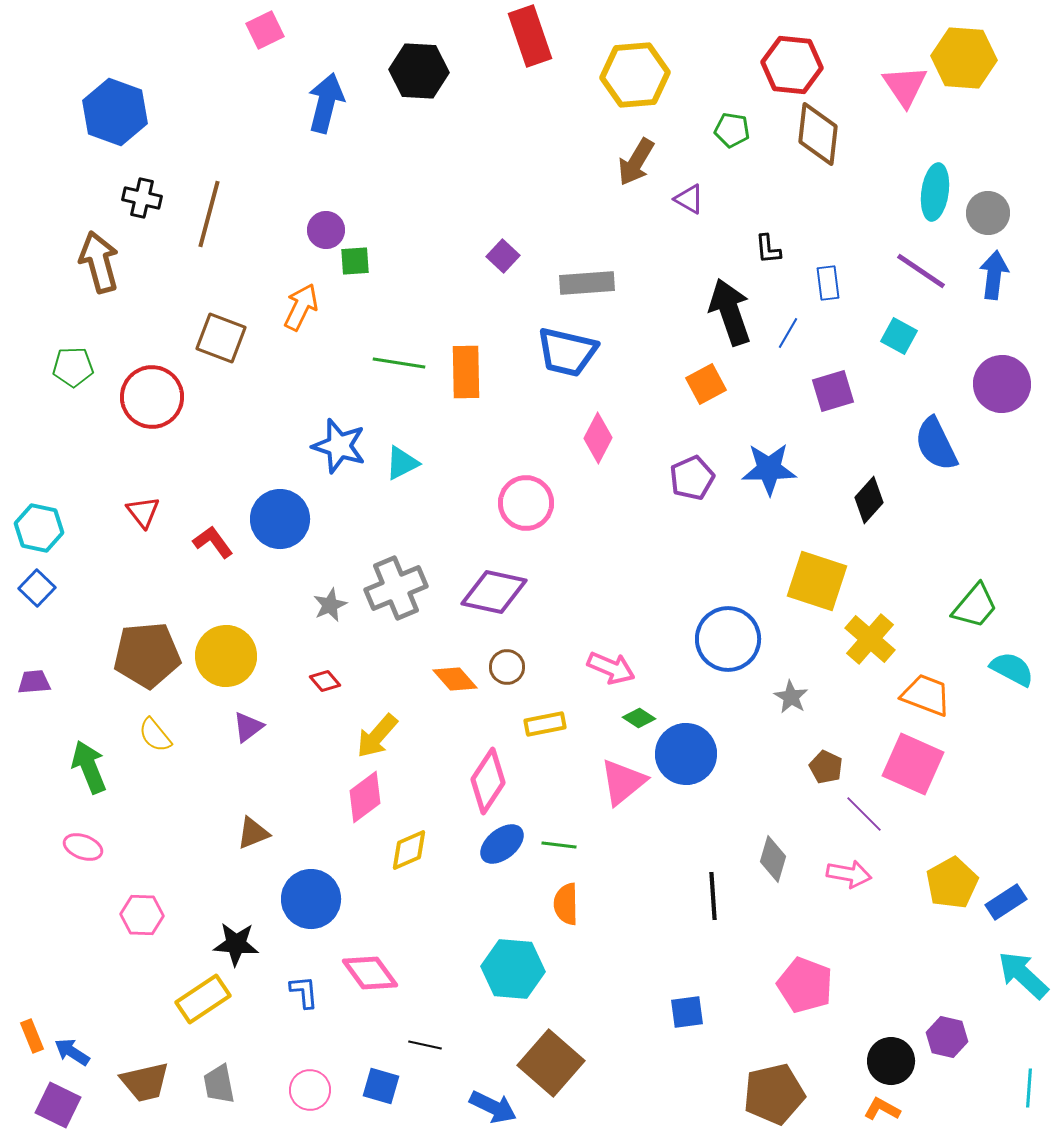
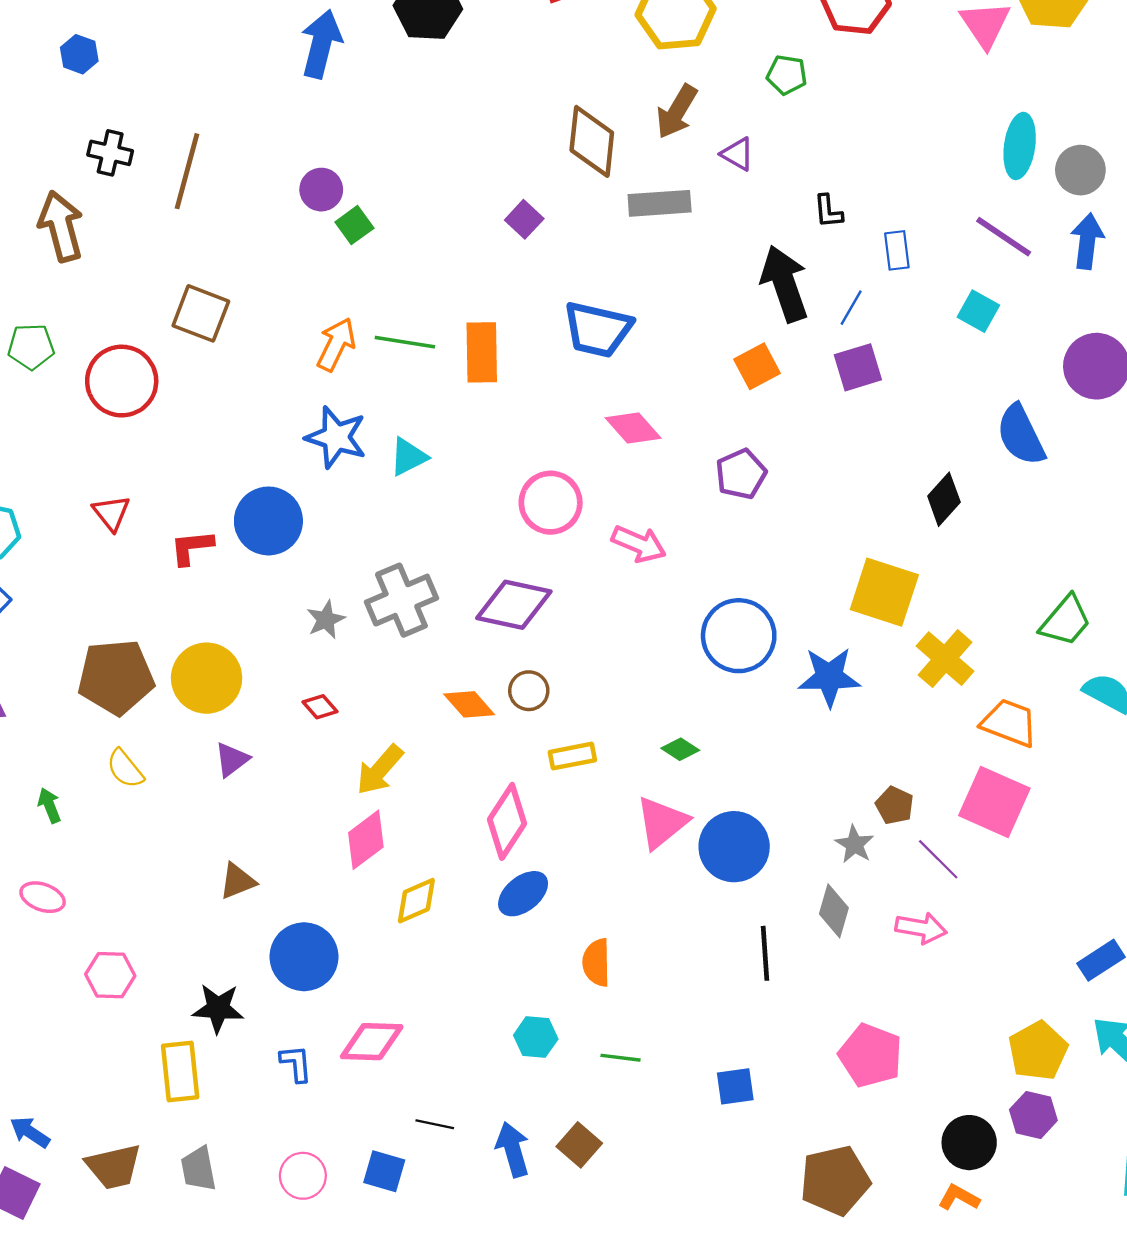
blue hexagon: (115, 112) -> (79, 54), size x0.5
brown diamond: (818, 134) -> (592, 141), moved
green square: (355, 261) -> (354, 225), turned -32
gray rectangle: (587, 283) -> (660, 203), moved
orange arrow: (301, 307) -> (336, 344), moved
purple square: (833, 391) -> (858, 367), moved
pink diamond: (598, 438) -> (633, 428), turned -69
blue star: (769, 469) -> (829, 677), moved
red L-shape: (213, 542) -> (192, 547), turned -60
blue circle: (728, 639) -> (739, 636), moved
pink arrow: (611, 668) -> (639, 544), moved
gray star: (791, 697) -> (854, 844), moved
blue circle: (686, 754) -> (734, 847), moved
green arrow: (89, 767) -> (49, 805), size x0.6
green line: (559, 845) -> (621, 1058), moved
yellow pentagon: (952, 883) -> (1038, 1051), moved
cyan hexagon: (513, 969) -> (536, 1037), size x0.6
pink diamond: (370, 973) -> (372, 1042), turned -52
yellow rectangle: (203, 999) -> (180, 1071), turned -62
brown square: (551, 1063) -> (579, 1145), size x0.6
blue arrow: (493, 1107) -> (513, 1149), moved, turned -132

